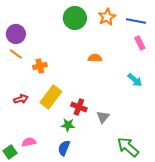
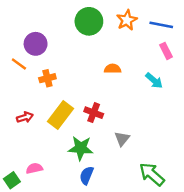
purple circle: (16, 34) -> (36, 44), moved
cyan arrow: (135, 80) -> (154, 81), moved
red cross: (79, 107) -> (94, 113), moved
green star: (68, 125) -> (81, 148), size x1.5
blue semicircle: (64, 148) -> (87, 175), moved

